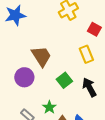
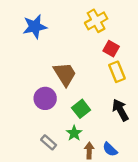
red square: (94, 29) -> (111, 49), moved
green square: (64, 80) -> (81, 109), moved

